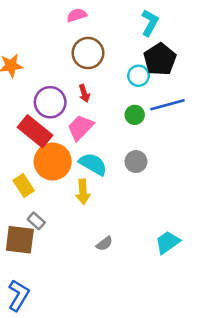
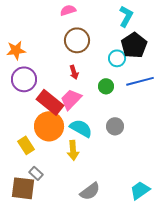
purple circle: (50, 102) -> (24, 79), moved
green circle: (135, 115) -> (106, 86), moved
red rectangle: (35, 131) -> (50, 102), moved
gray semicircle: (104, 244) -> (90, 191), size x1.5

